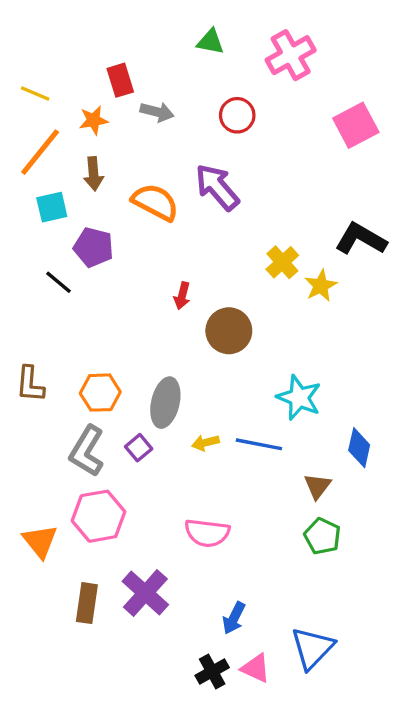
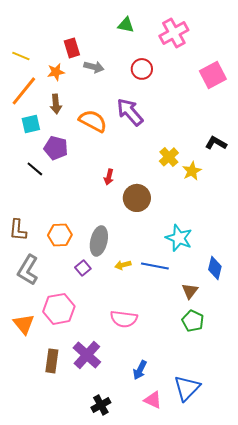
black L-shape: (361, 239) -> (216, 143), size x0.7
gray L-shape: (87, 451) -> (28, 270), moved
black cross: (212, 672) -> (101, 405), moved

